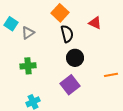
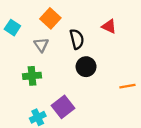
orange square: (60, 13) -> (50, 18), moved
gray triangle: (28, 33) -> (41, 45), moved, turned -32
purple square: (70, 85) -> (63, 107), moved

